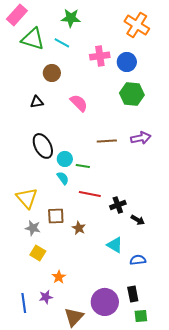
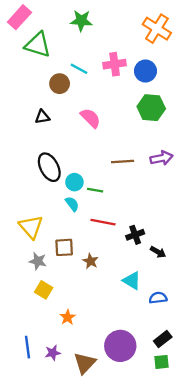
cyan line: (62, 43) -> (79, 69), moved
black rectangle: (133, 294) -> (163, 339), moved, turned 63
purple star: (46, 297) -> (53, 353), moved

